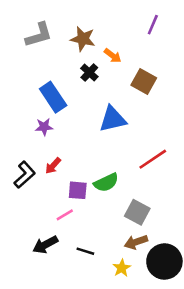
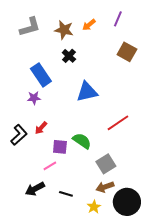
orange arrow: (113, 56) -> (89, 25), moved, turned 104
brown square: (144, 82) -> (127, 52), moved
green semicircle: (106, 183) -> (82, 141), turned -120
gray square: (137, 212) -> (106, 164), turned 30

